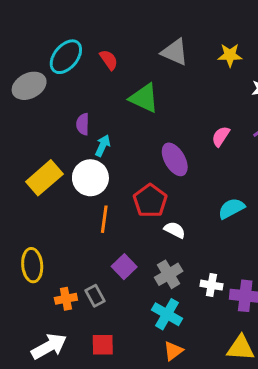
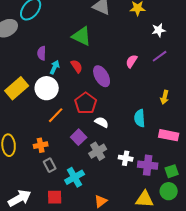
red semicircle: (109, 60) -> (77, 66), moved
cyan semicircle: (231, 208) -> (140, 118), moved, turned -66
orange line: (104, 219) -> (56, 115), turned 36
purple square: (124, 267) -> (79, 137), moved
orange cross: (66, 299) -> (41, 145), moved
cyan cross: (167, 314) -> (75, 177), moved, turned 30

